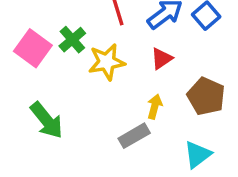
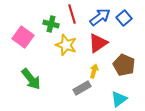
green cross: (72, 40) -> (51, 24), moved, turned -35
red triangle: (162, 59) -> (98, 43), size x1.5
yellow star: (107, 62) -> (66, 45), turned 30

